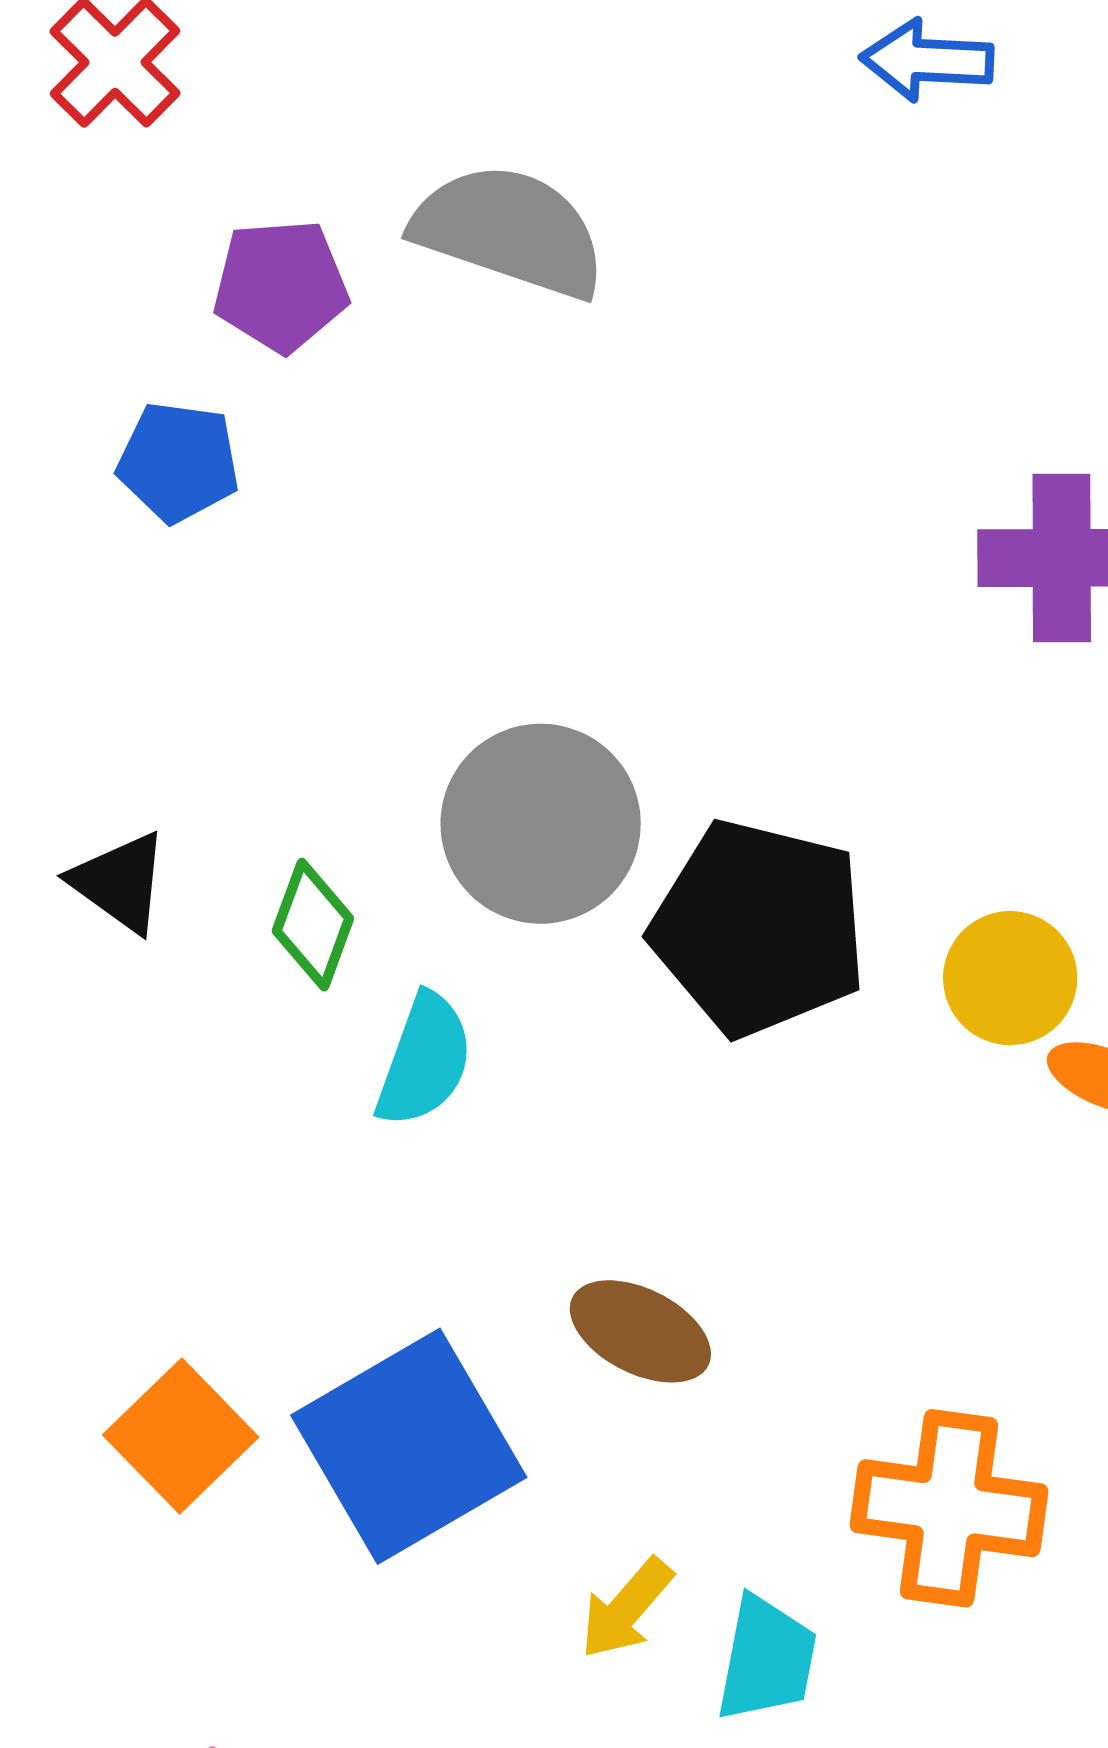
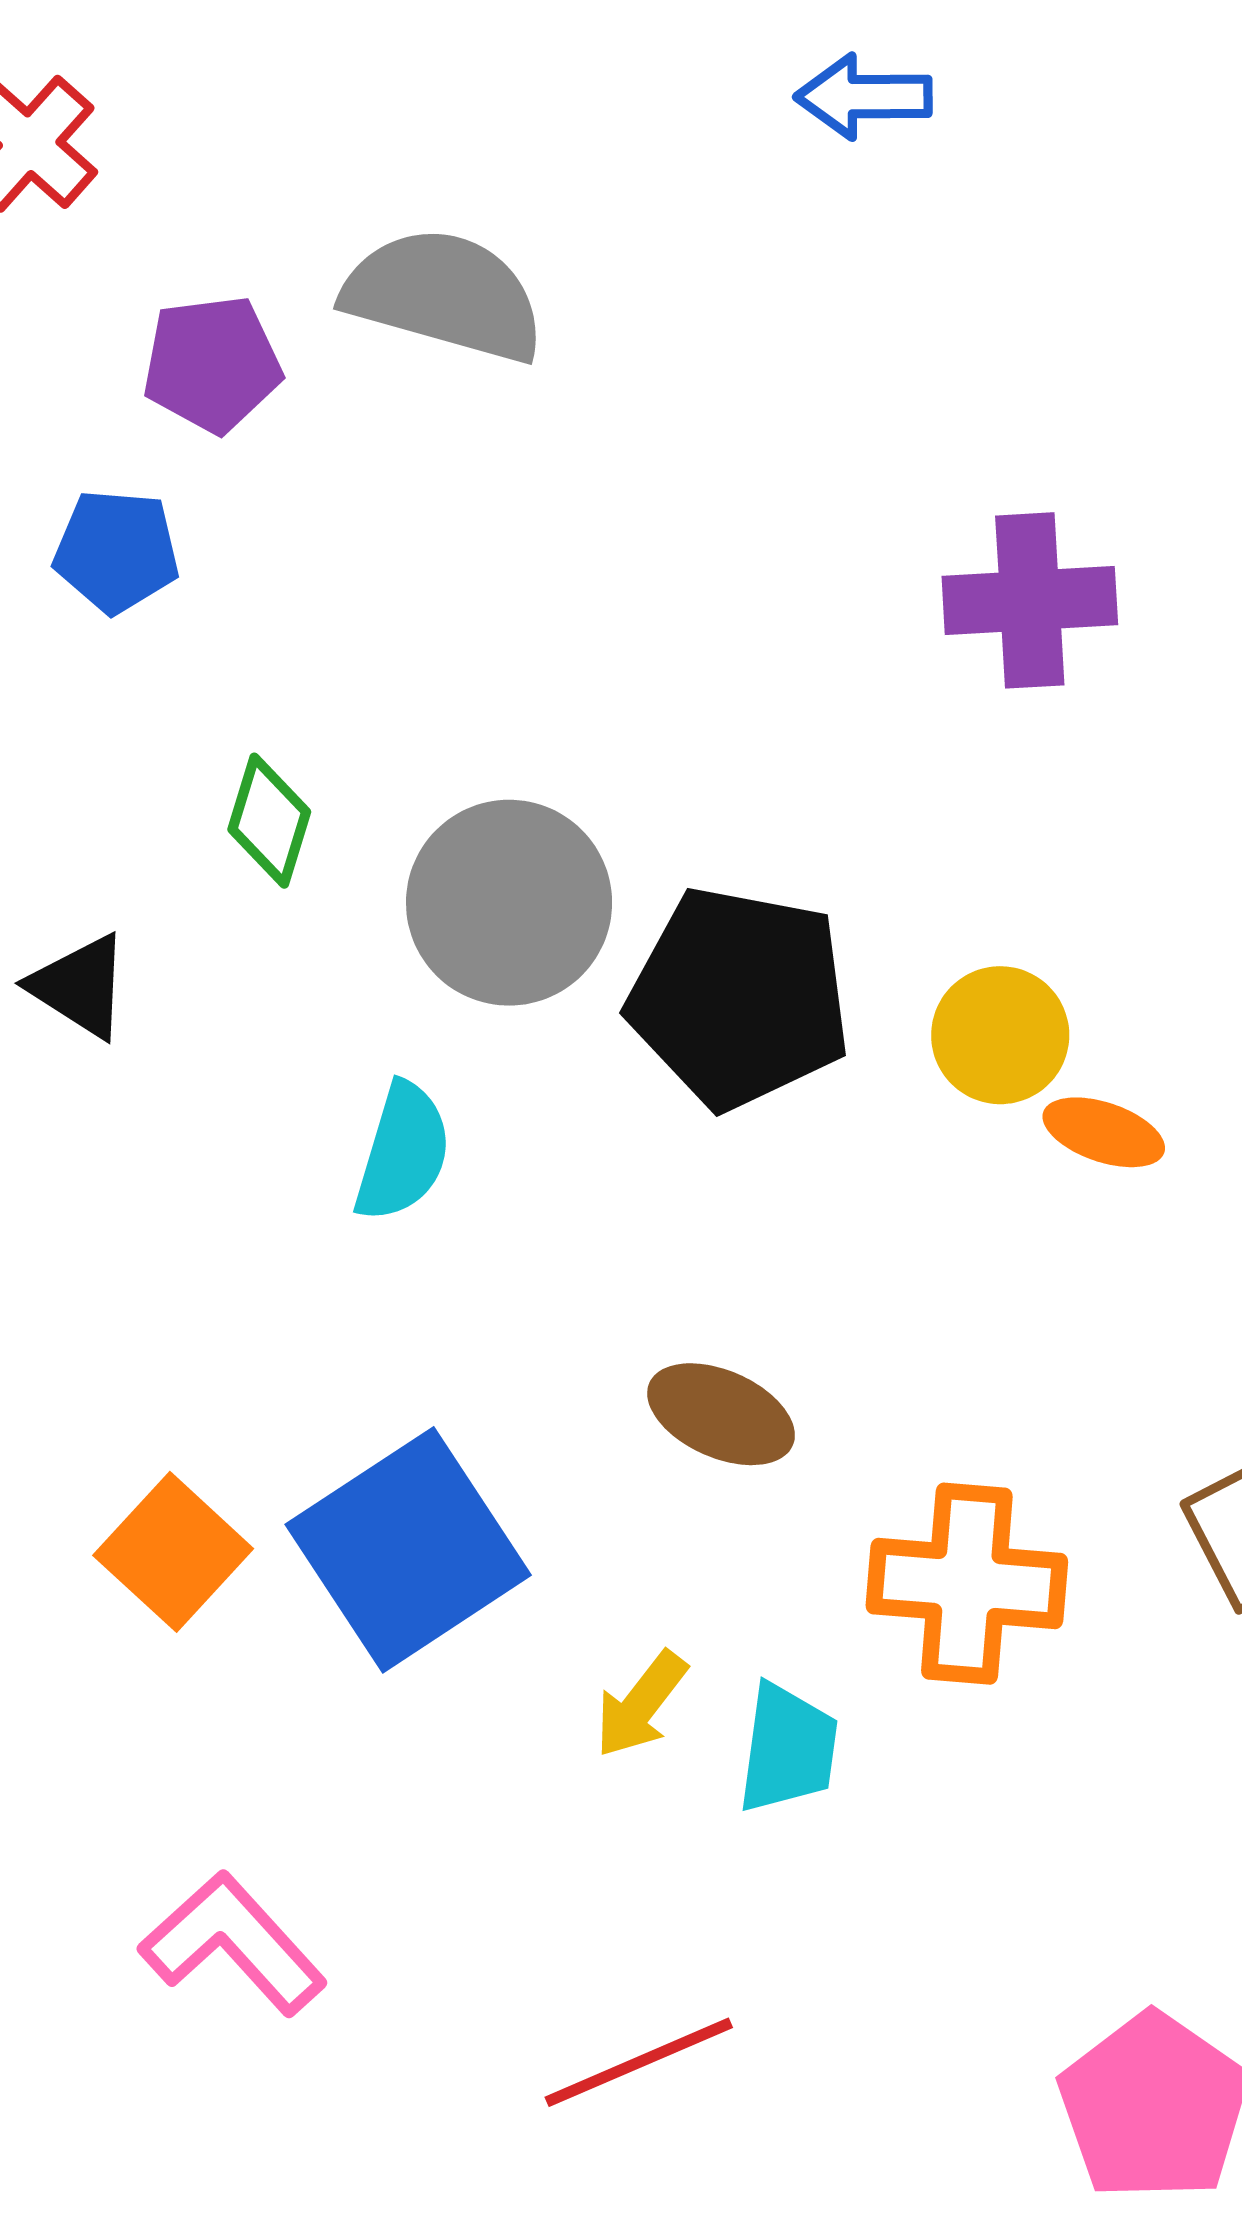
green diamond: (313, 925) -> (269, 821), moved
brown ellipse: (640, 1331) -> (721, 1414), moved

